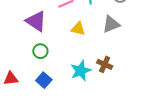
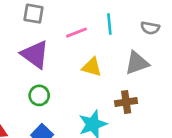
brown cross: (105, 64) -> (126, 102), moved, turned -35

